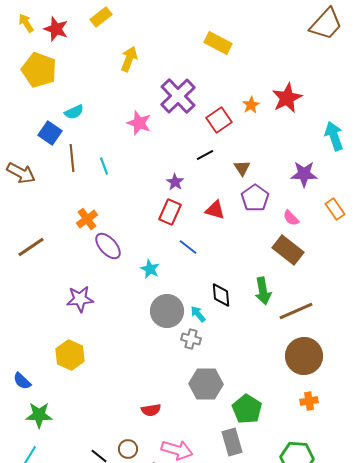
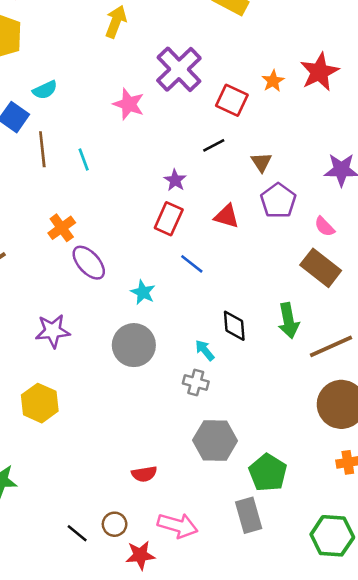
red square: (219, 120) -> (232, 100), turned -30
gray circle: (167, 311) -> (134, 345), moved

